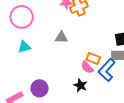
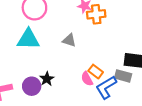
cyan triangle: (24, 47) -> (28, 39), size x1.6
black star: (80, 85) -> (47, 79), moved

